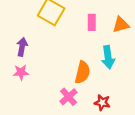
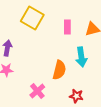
pink cross: (69, 97) -> (37, 91), moved

